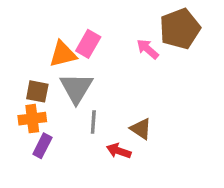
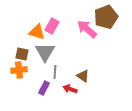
pink arrow: (148, 49) -> (87, 29), size x1.5
orange triangle: (63, 54) -> (37, 32), turned 30
purple rectangle: (42, 146) -> (44, 88), moved

